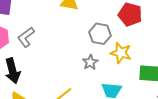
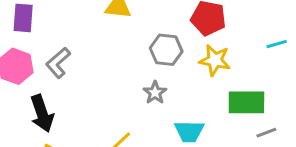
yellow star: (121, 53) -> (215, 60), moved

